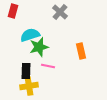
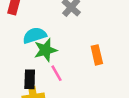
pink line: (48, 66) -> (57, 73), turned 48

